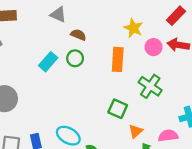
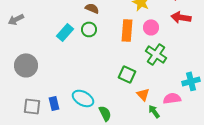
pink circle: (154, 47) -> (151, 27), moved
orange triangle: (136, 131) -> (143, 94), turned -32

